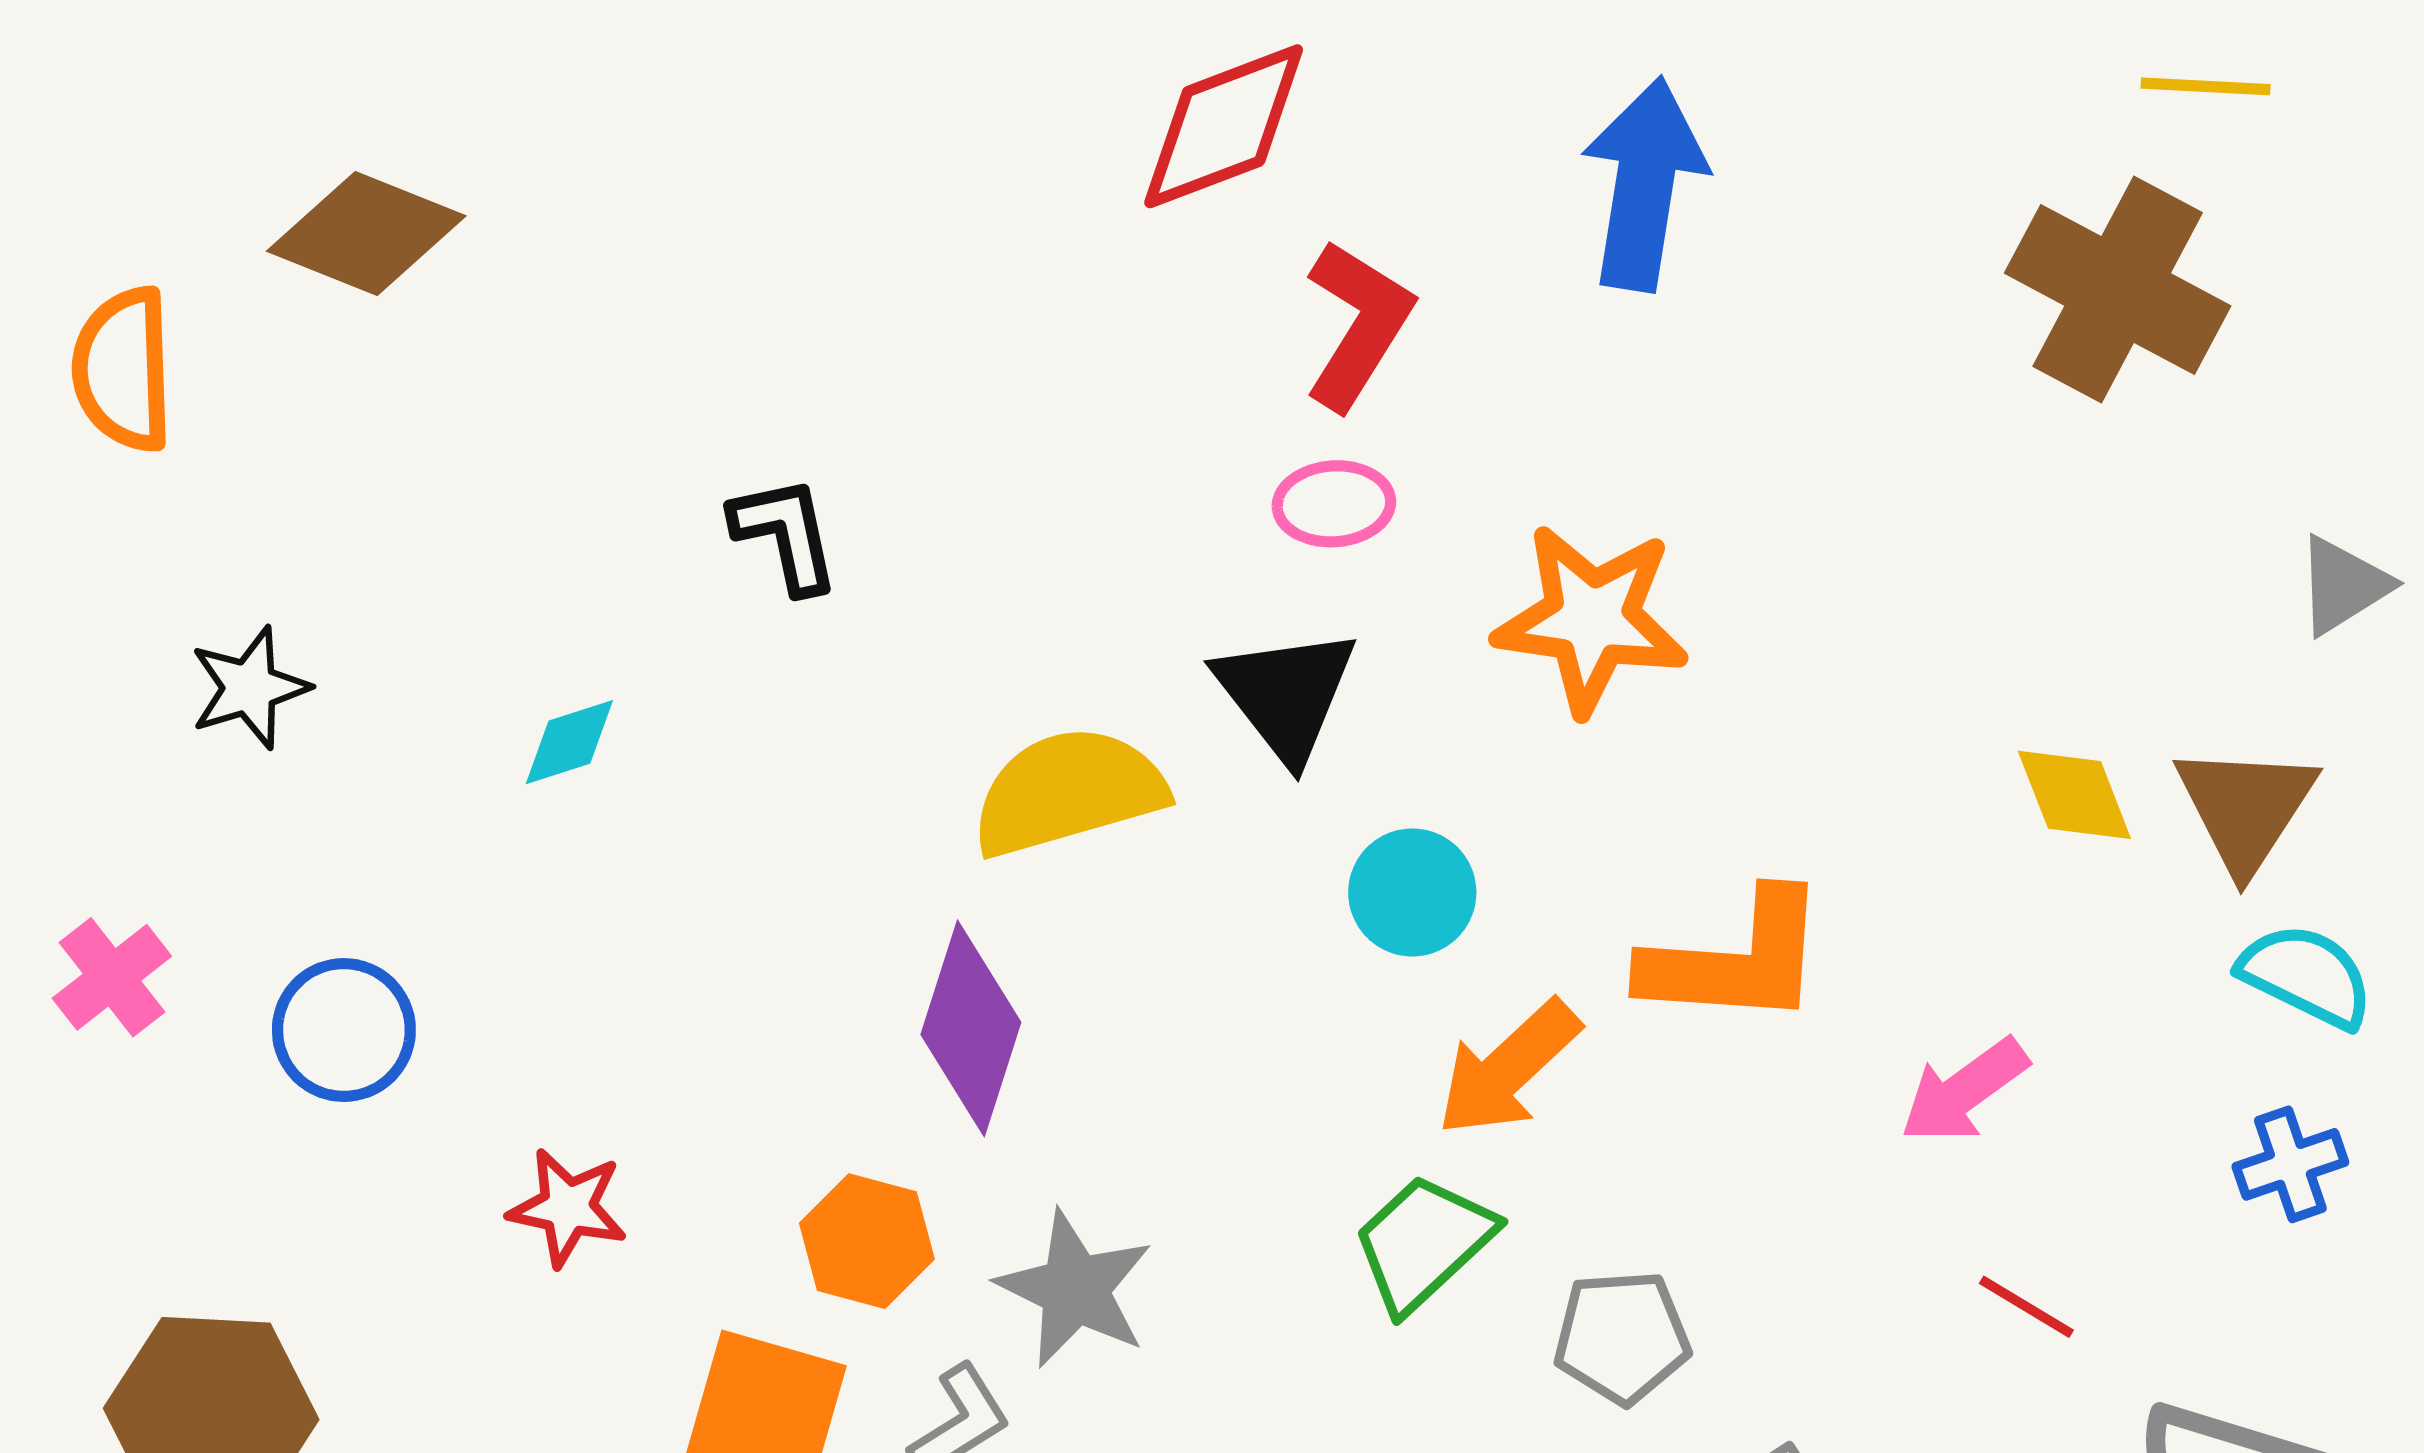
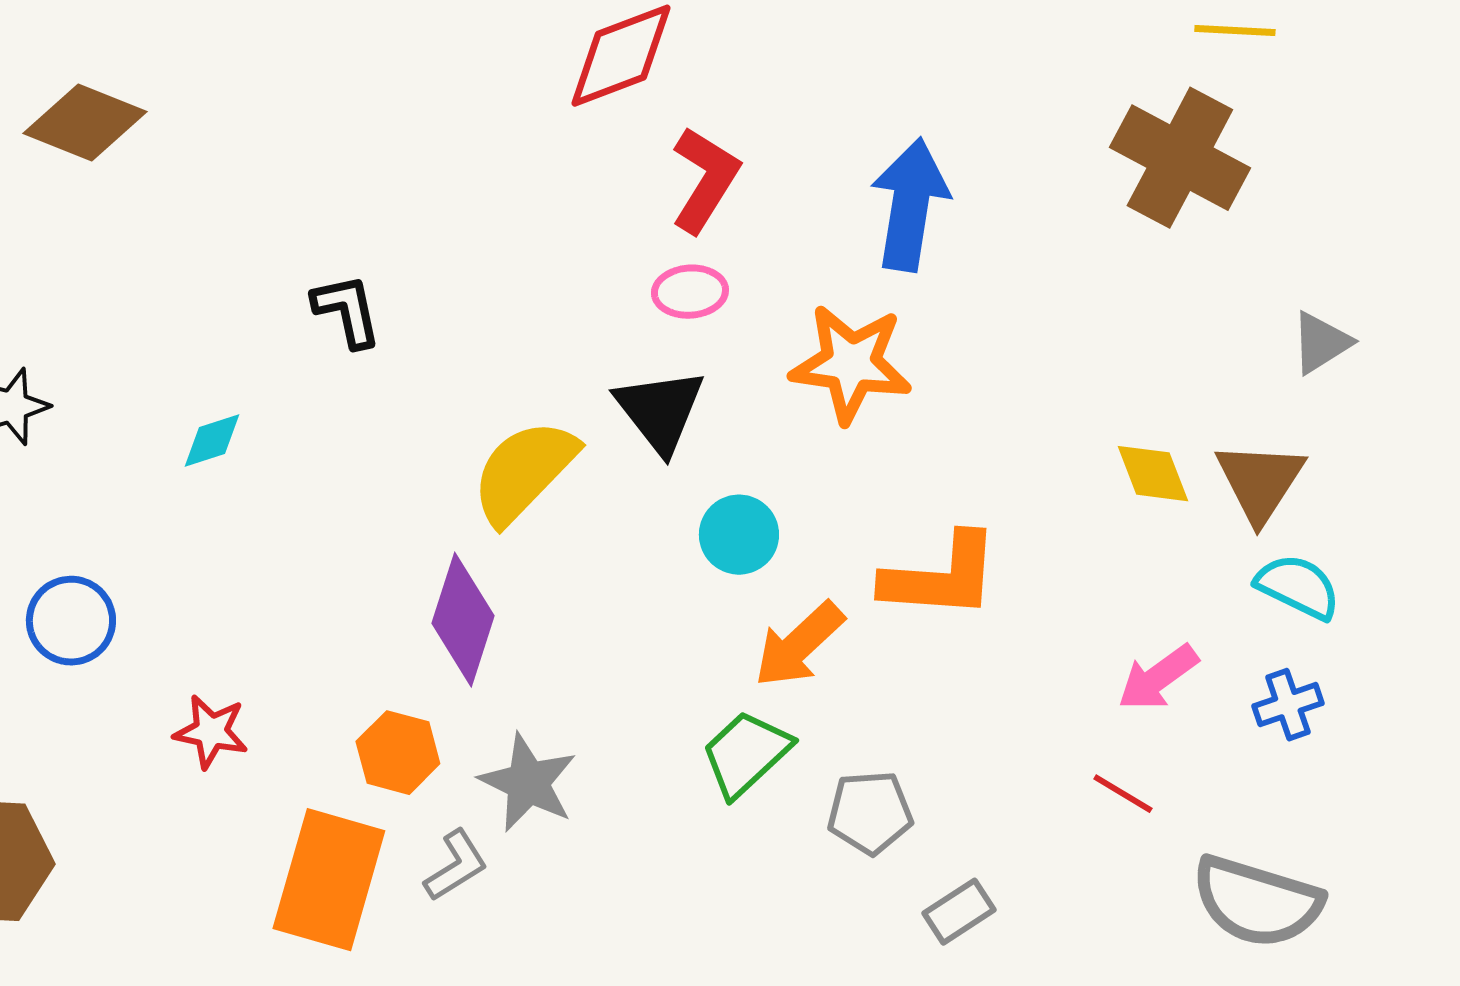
blue arrow: (1644, 184) -> (910, 205), moved
yellow semicircle: (1068, 792) -> (524, 472), turned -30
pink arrow: (1964, 1091) -> (1158, 678), moved

